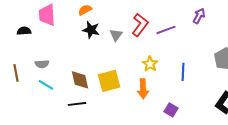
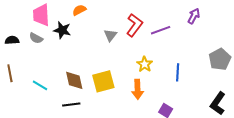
black star: (91, 30) -> (62, 30), moved
black semicircle: (24, 31) -> (12, 40), moved
gray semicircle: (42, 64) -> (36, 38), moved, turned 32

